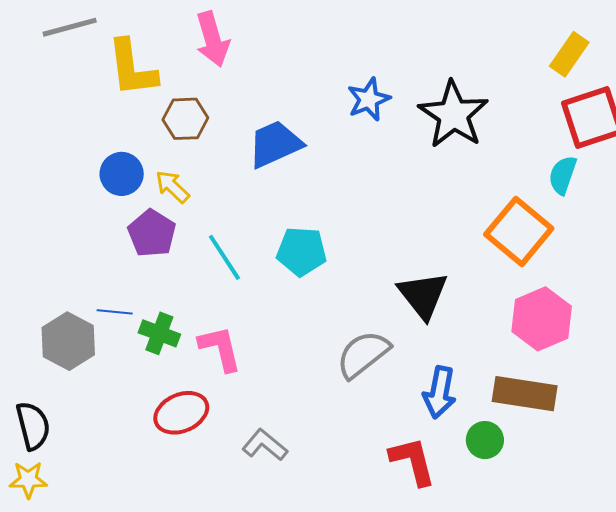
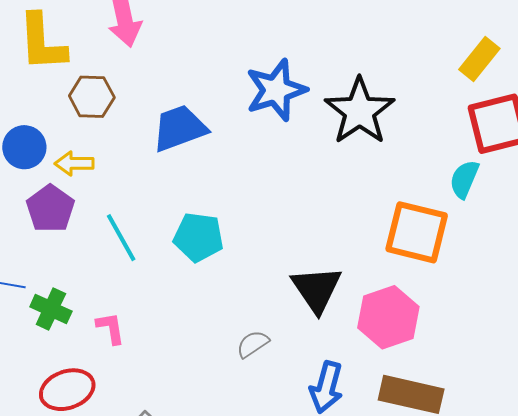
blue star: (369, 99) -> (276, 90), size x1.4
yellow arrow: (172, 187) -> (74, 163), turned -48
orange square: (519, 231) -> (417, 232), turned -30
pink hexagon: (542, 319) -> (388, 317), moved
pink L-shape: (220, 348) -> (111, 328), size x0.7
gray semicircle: (363, 354) -> (253, 344), size x0.6

